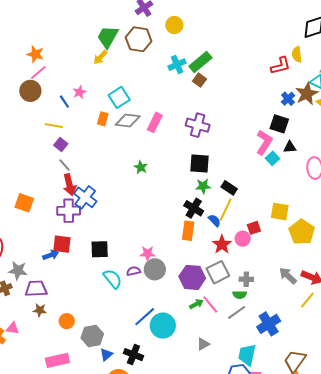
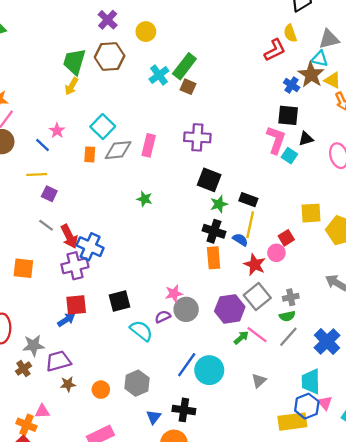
black square: (200, 164) -> (209, 180), turned 30
gray line: (65, 165) -> (46, 225), moved
gray hexagon: (92, 336) -> (137, 383), moved

